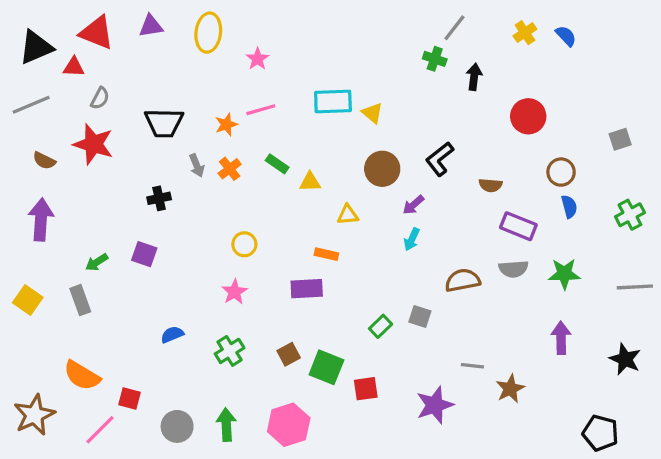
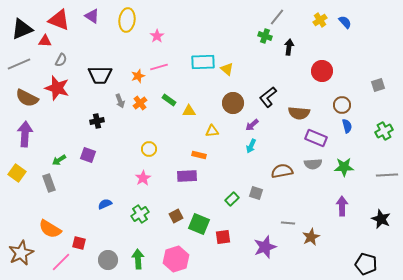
purple triangle: (151, 26) -> (92, 16), turned 42
brown semicircle: (44, 161) -> (27, 98), size x1.6
brown semicircle: (490, 185) -> (299, 113), size x1.5
yellow square: (28, 300) -> (17, 173), moved

